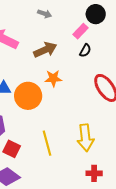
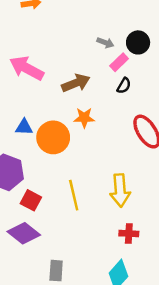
gray arrow: (45, 14) -> (105, 43), moved

